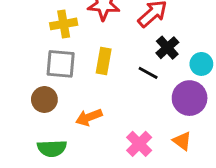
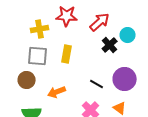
cyan circle: (201, 64) -> (128, 35), moved
black line: (148, 73) -> (97, 84), moved

